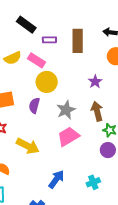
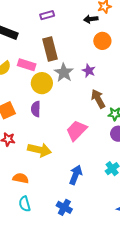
purple rectangle: (49, 40) -> (47, 15), moved
brown rectangle: (78, 41) -> (50, 49), moved
gray star: (66, 110) -> (64, 73), moved

